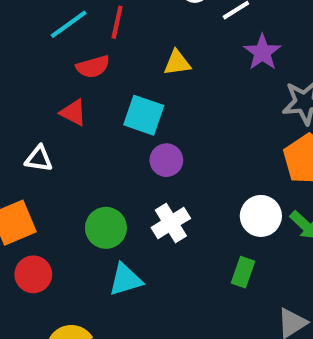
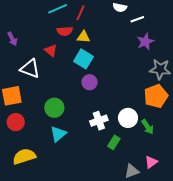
yellow triangle: (177, 63) -> (83, 37), moved
white triangle: (39, 159) -> (30, 69), size x1.5
white cross: (171, 223) -> (99, 121), moved
cyan triangle: (125, 280) -> (58, 134), turned -36

